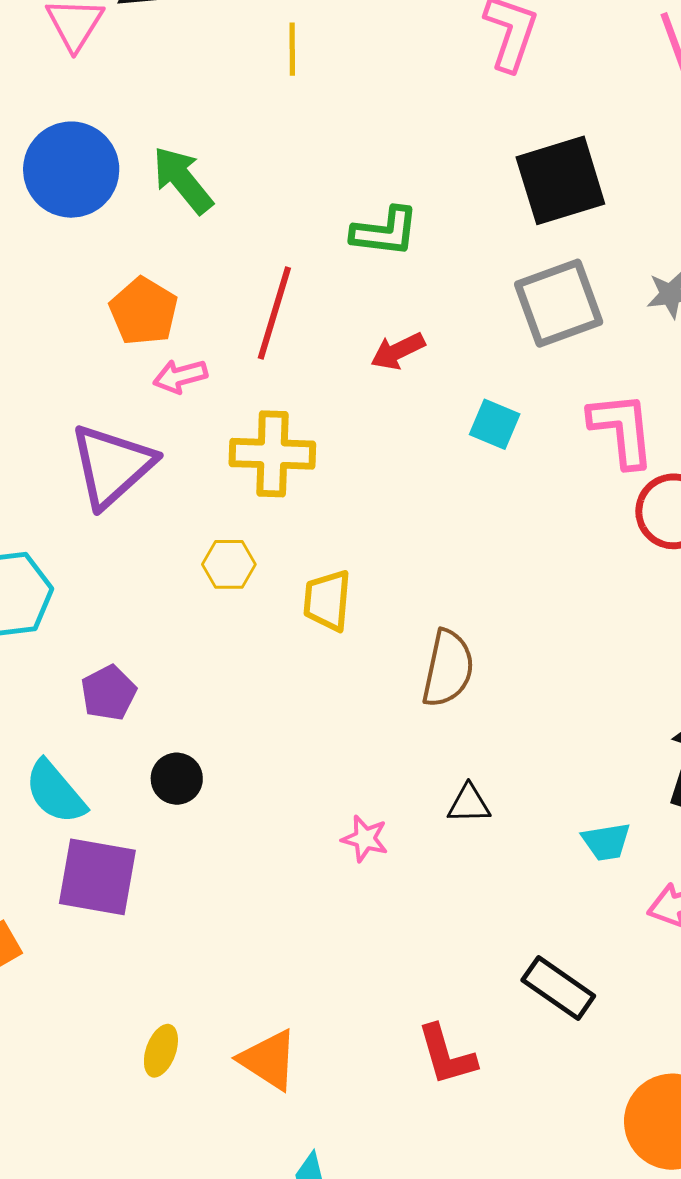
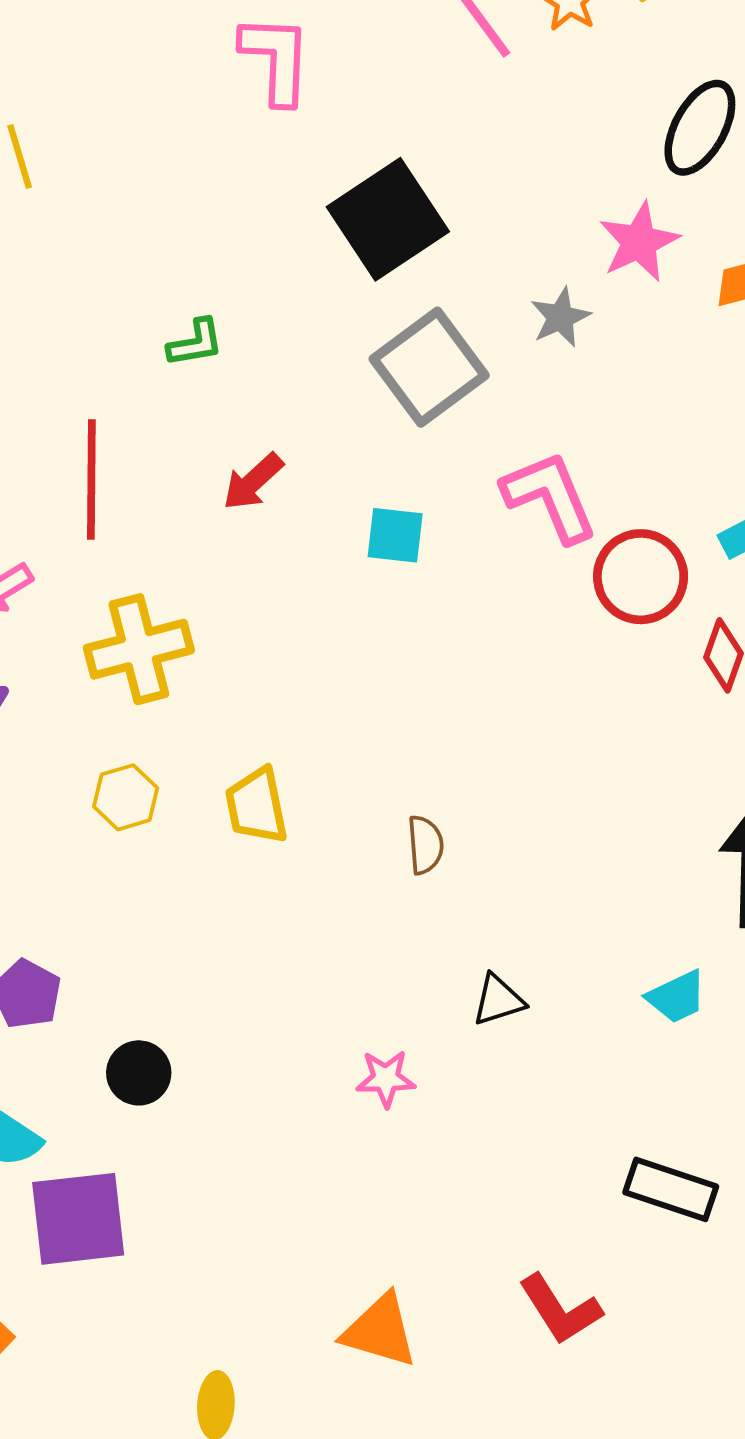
green L-shape: (385, 232) -> (195, 343), size x0.7
brown semicircle: (448, 668) -> (425, 845), size x0.6
orange triangle: (269, 1060) -> (380, 1331), moved

